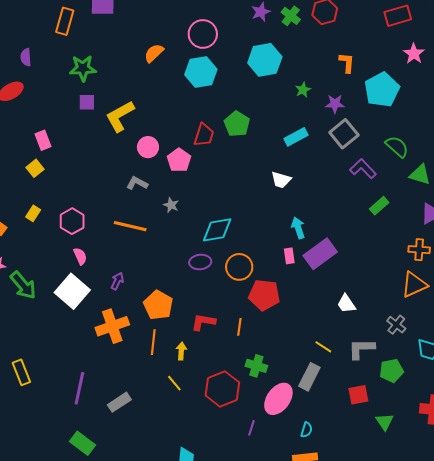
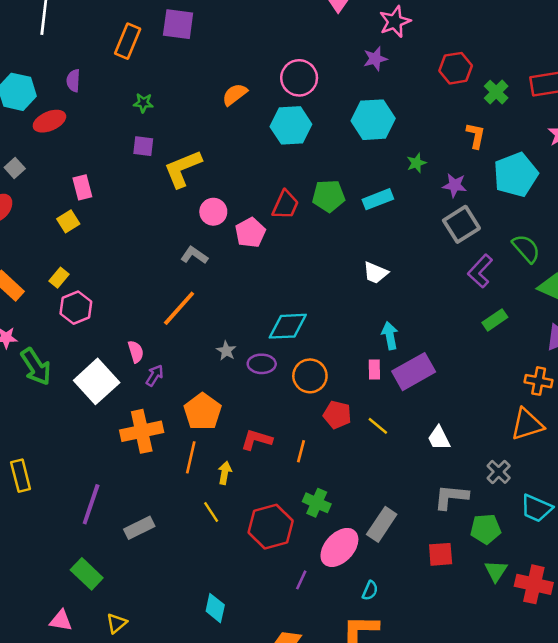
green cross: (291, 16) -> (496, 92), moved
green star: (83, 68) -> (143, 103), size x0.6
green pentagon: (237, 124) -> (329, 196), turned 30
cyan rectangle: (296, 137) -> (378, 199), moved
purple L-shape: (363, 169) -> (480, 271), turned -100
gray star: (171, 205) -> (226, 351), moved
pink hexagon: (72, 221) -> (76, 308), moved
orange line: (130, 226) -> (179, 308), turned -68
pink semicircle: (80, 256) -> (136, 352), moved
red pentagon: (264, 295) -> (337, 415), size x0.7
yellow line: (323, 347) -> (378, 426), moved
green triangle: (384, 422) -> (496, 571), moved

